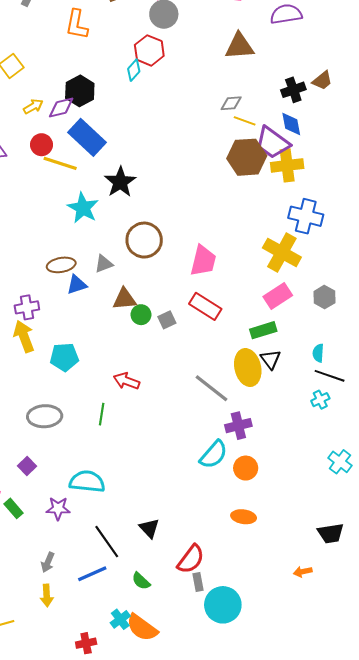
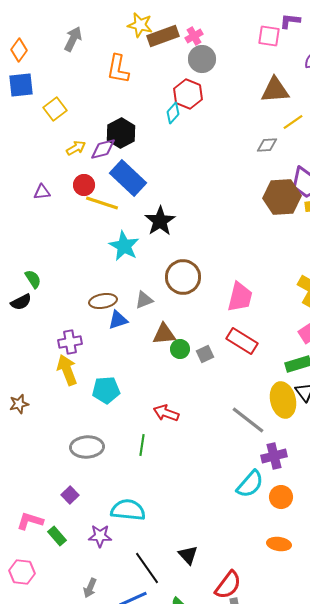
yellow line: (245, 121) -> (293, 122), moved, turned -55

